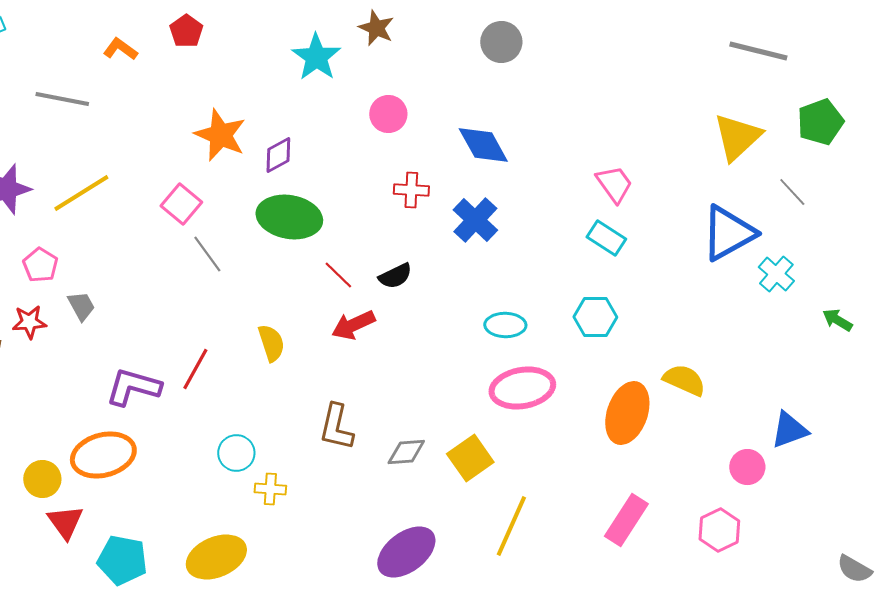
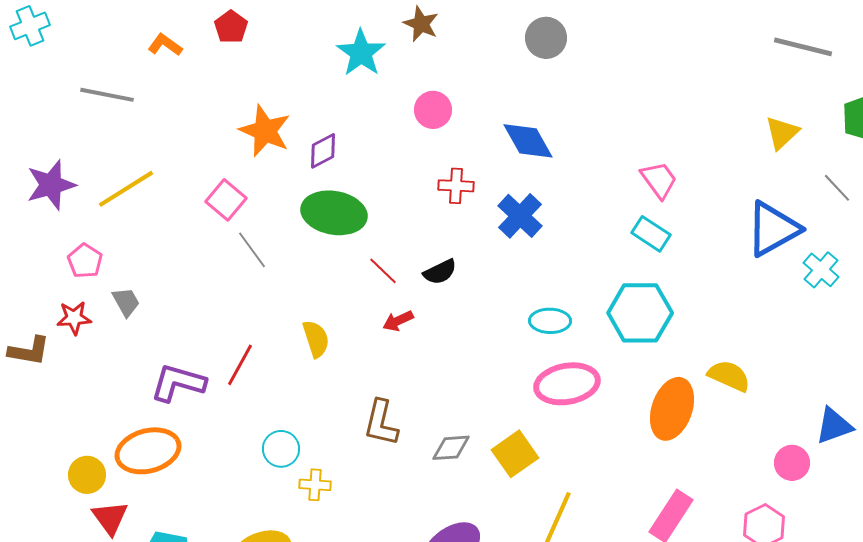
yellow triangle: (737, 137) -> (782, 133), size x0.7
cyan hexagon: (595, 317) -> (640, 313), size x1.5
red arrow: (353, 325) -> (398, 321), size x0.7

